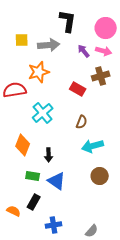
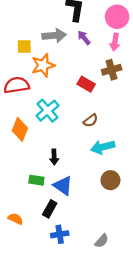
yellow square: (22, 40) -> (24, 47), moved
purple arrow: (84, 51) -> (84, 38), moved
pink arrow: (104, 51) -> (115, 42), turned 84
brown semicircle: (82, 122) -> (91, 121), turned 32
orange diamond: (23, 145) -> (20, 129), moved
black rectangle: (34, 202) -> (50, 209), moved

